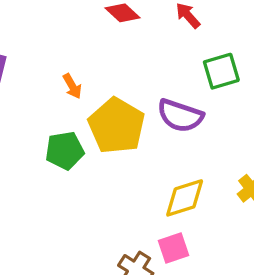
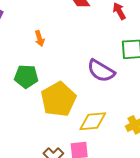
yellow pentagon: (117, 126) -> (58, 99), moved

